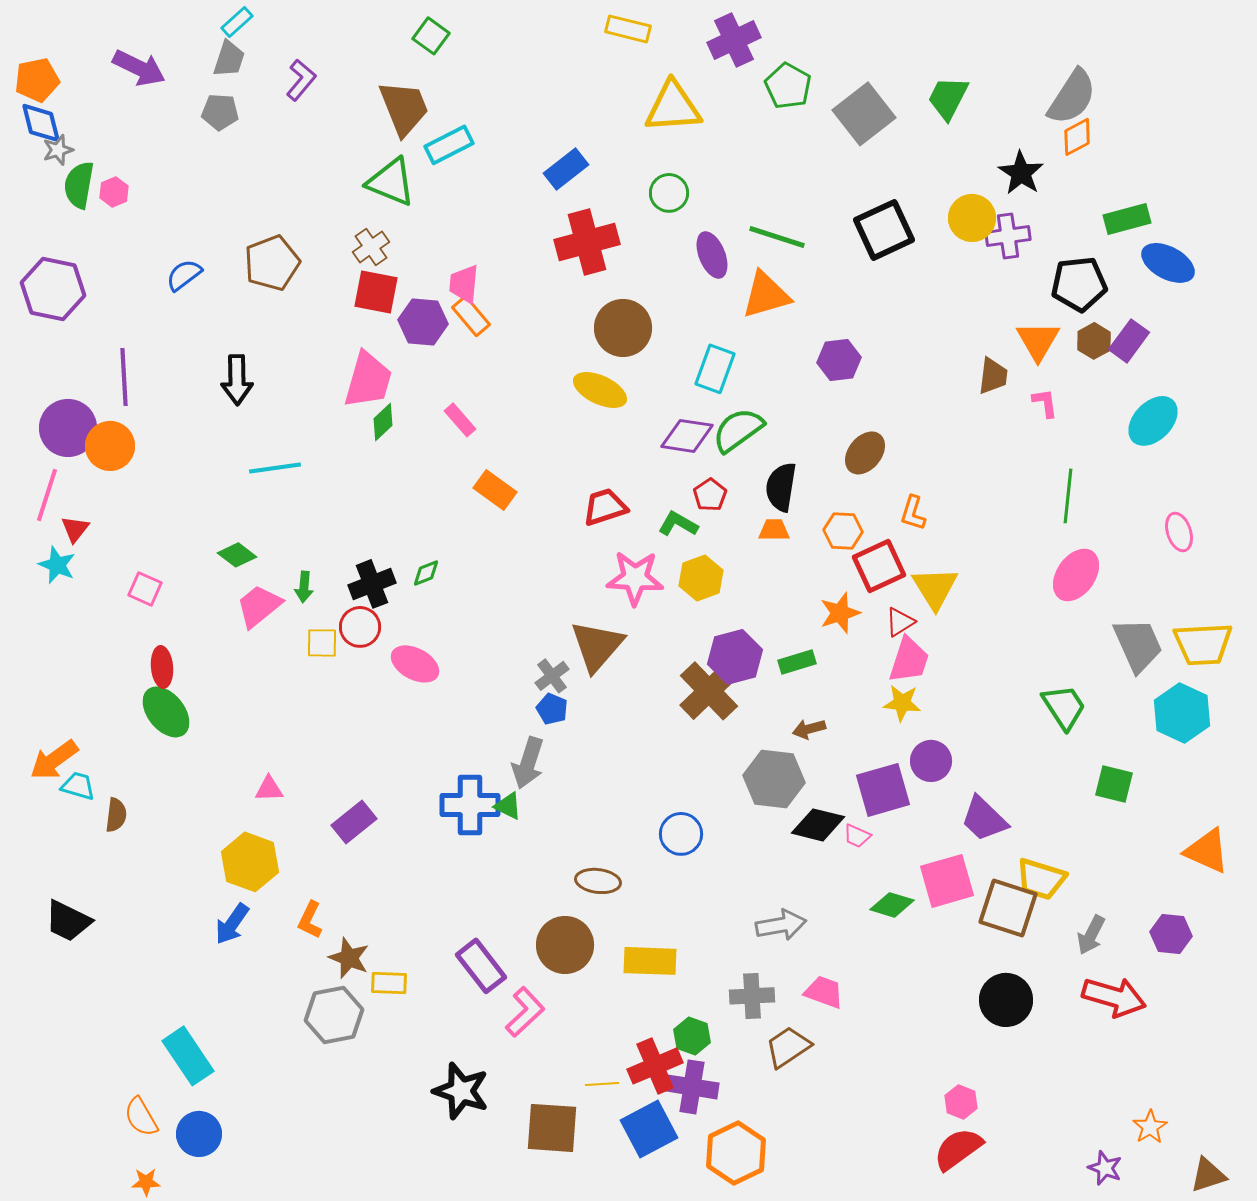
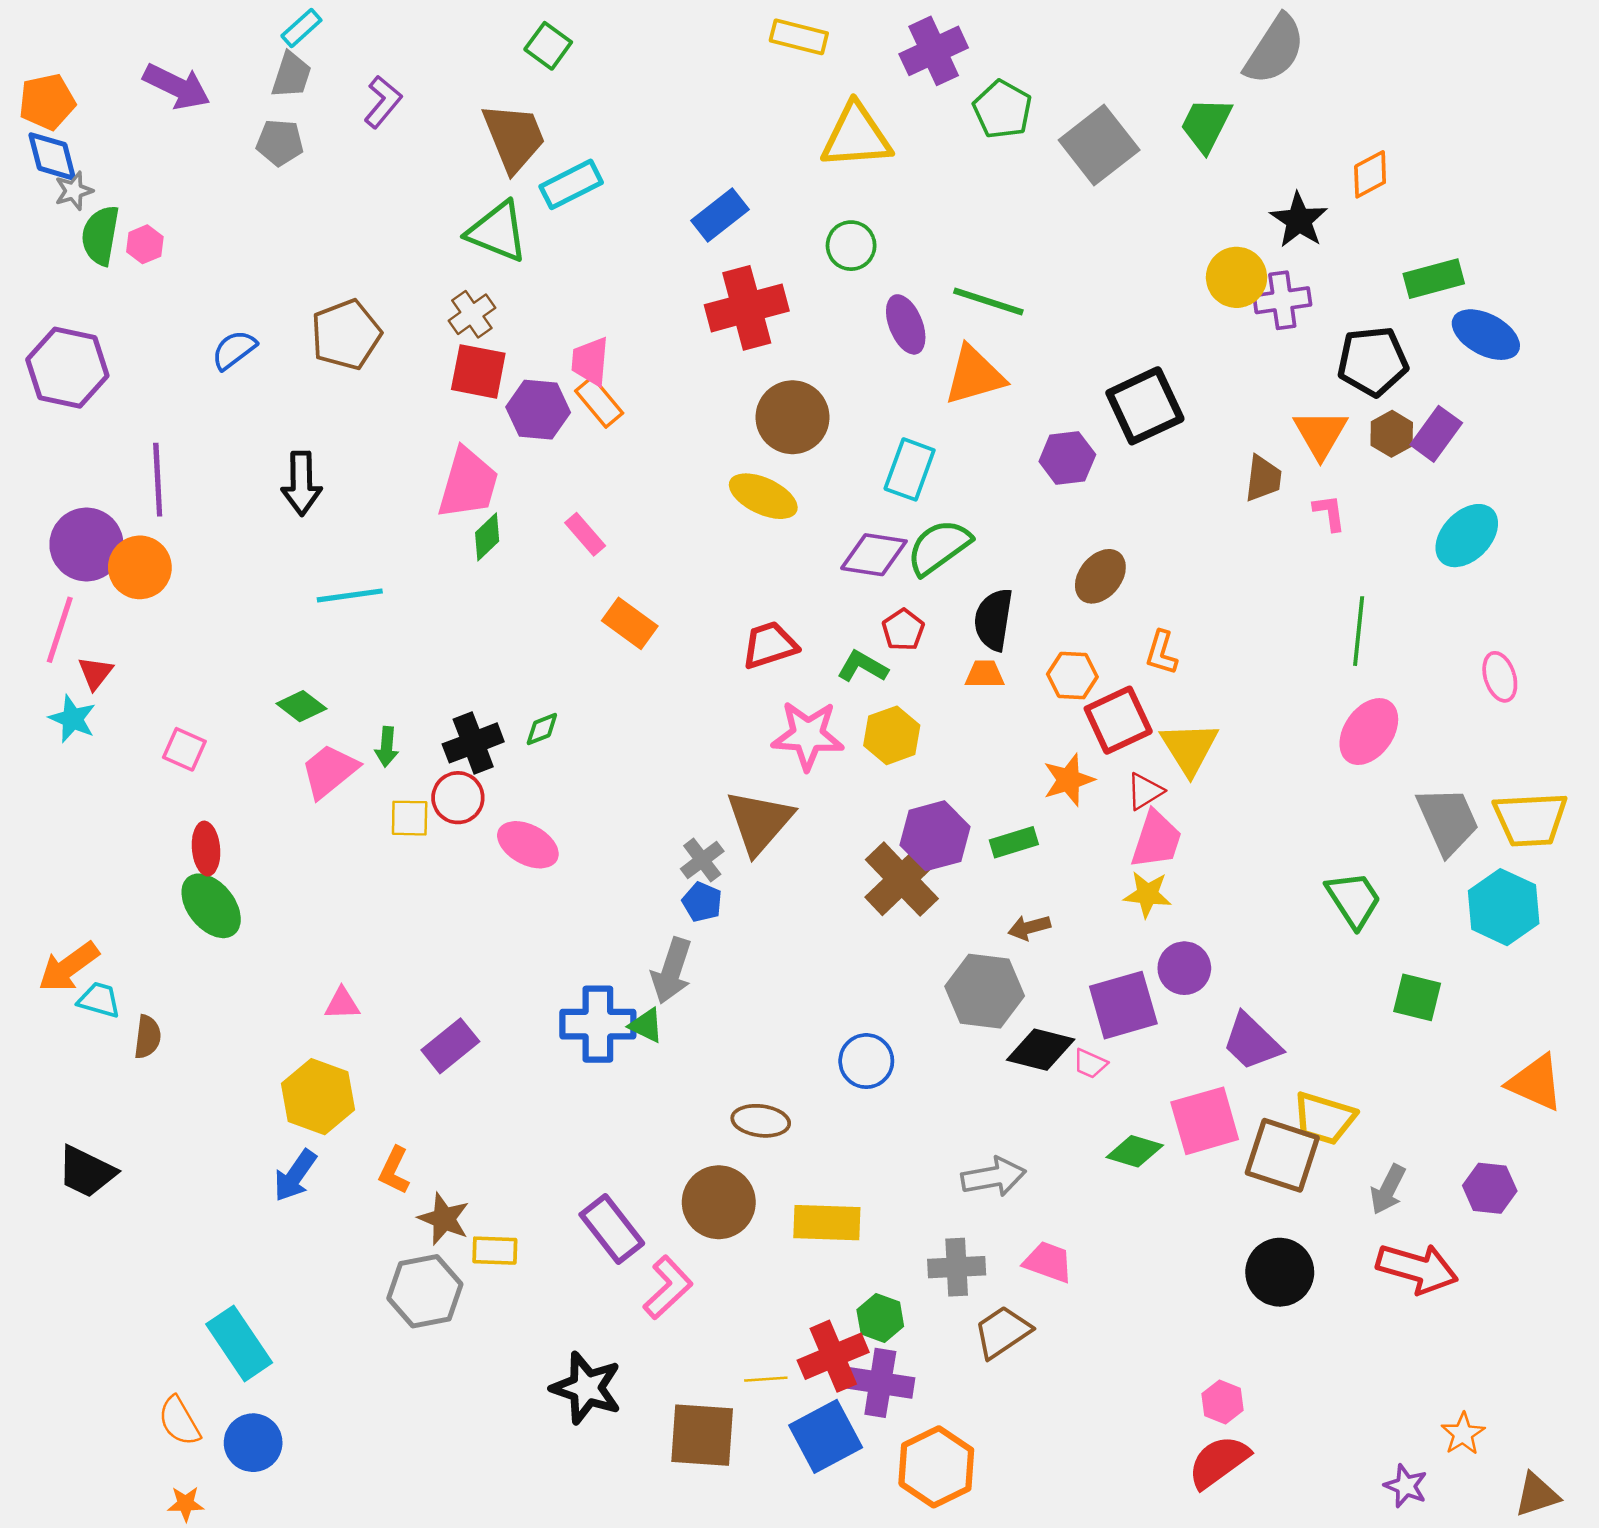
gray semicircle: (1072, 97) -> (1275, 50), moved
black square: (884, 230) -> (1145, 406), moved

